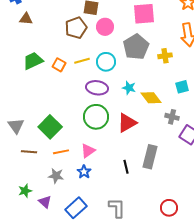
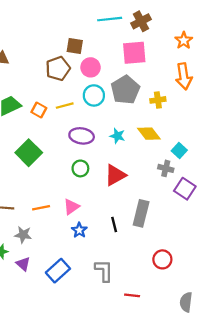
cyan circle: (106, 62) -> (94, 95), moved
cyan square: (182, 87) -> (179, 150), moved, turned -32
yellow diamond: (151, 98) -> (149, 134), moved
green circle: (96, 117) -> (80, 168), size x0.6
green square: (50, 127) -> (29, 153), moved
blue star: (84, 172) -> (79, 230), moved
gray star: (56, 176) -> (23, 235), moved
red circle: (169, 208) -> (162, 259), moved

